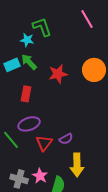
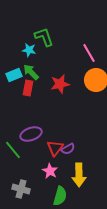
pink line: (87, 19) -> (89, 53), moved
red rectangle: (26, 94) -> (28, 88), moved
red triangle: (44, 143) -> (55, 148), moved
pink star: (40, 176) -> (50, 171), moved

